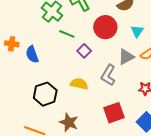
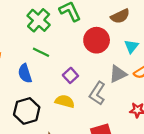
green line: (67, 34) -> (41, 52), moved
purple square: (84, 51) -> (70, 75), moved
blue semicircle: (32, 54) -> (25, 73), moved

